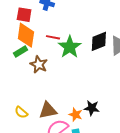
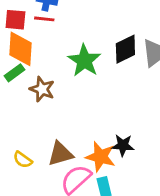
red line: (53, 37) -> (44, 19), moved
orange star: (76, 115) -> (100, 157), size x1.5

